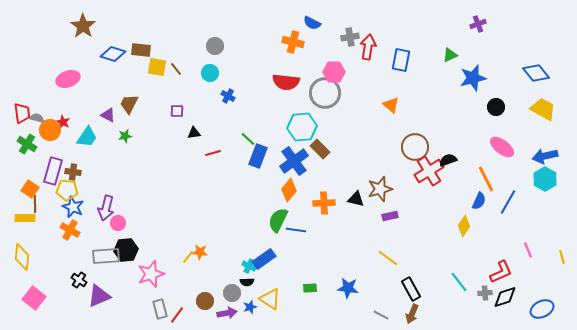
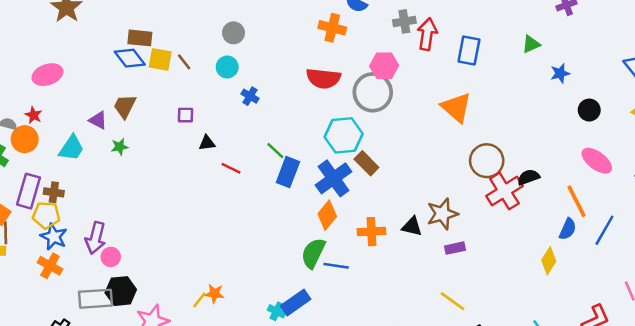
blue diamond: (113, 54) -> (130, 58), moved, turned 35
blue star: (473, 78) -> (560, 73), size x0.6
orange triangle: (391, 105) -> (456, 108), size x1.5
red star: (63, 122) -> (34, 115), moved
red line: (213, 153) -> (231, 168), turned 42

